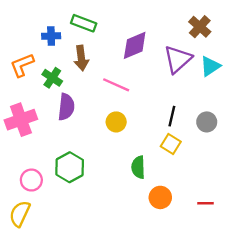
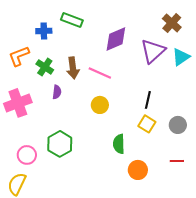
brown arrow: (81, 58) -> (73, 68), moved
purple semicircle: (66, 107) -> (57, 92), size x0.6
gray circle: (207, 122) -> (178, 125), moved
red line: (206, 203) -> (177, 161), moved

